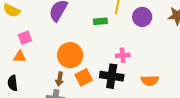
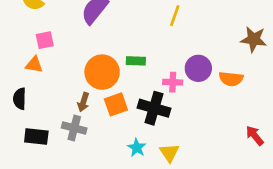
purple circle: (142, 17) -> (198, 68), moved
green rectangle: (100, 21) -> (136, 61), moved
orange semicircle: (150, 81) -> (231, 79), moved

